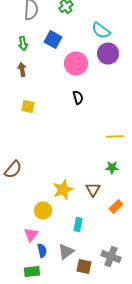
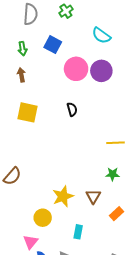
purple circle: (108, 54) -> (101, 71), moved
black semicircle: (78, 98) -> (72, 109), moved
yellow square: (28, 106) -> (27, 112), size x1.5

